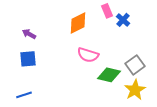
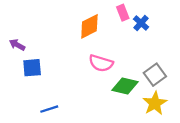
purple arrow: (29, 34) -> (17, 45), moved
blue line: (24, 95) -> (49, 109), moved

